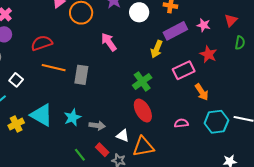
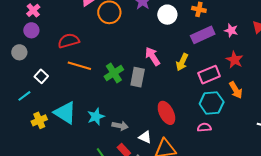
pink arrow: (109, 42) -> (153, 56), moved
yellow arrow: (157, 49) -> (182, 62), moved
gray rectangle: (81, 75) -> (138, 77), moved
green cross: (142, 81) -> (114, 73), moved
orange arrow: (202, 92) -> (236, 90), moved
cyan hexagon: (216, 122) -> (212, 103), moved

